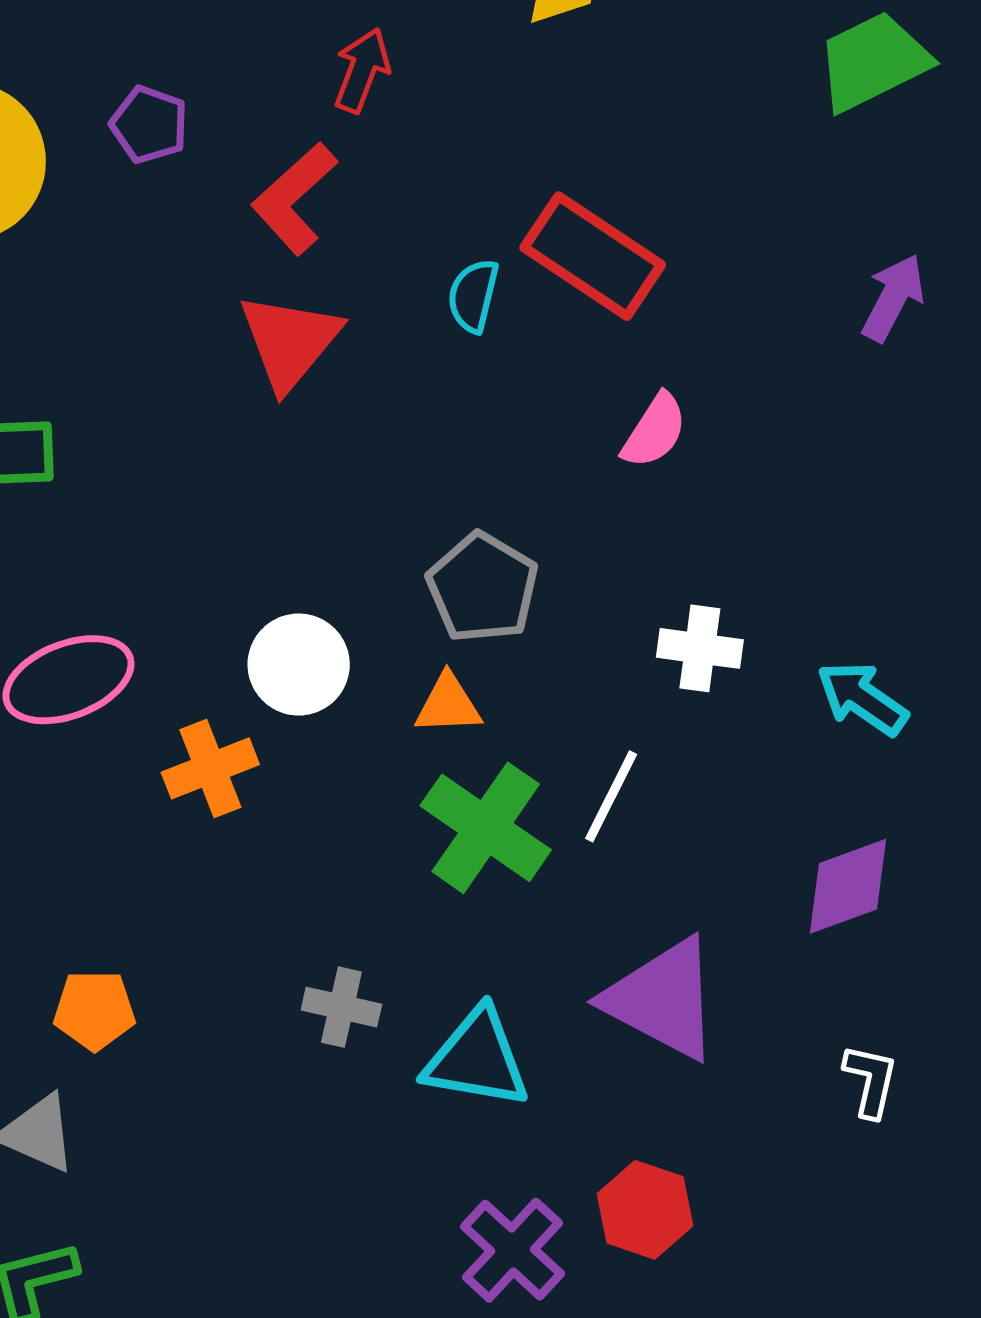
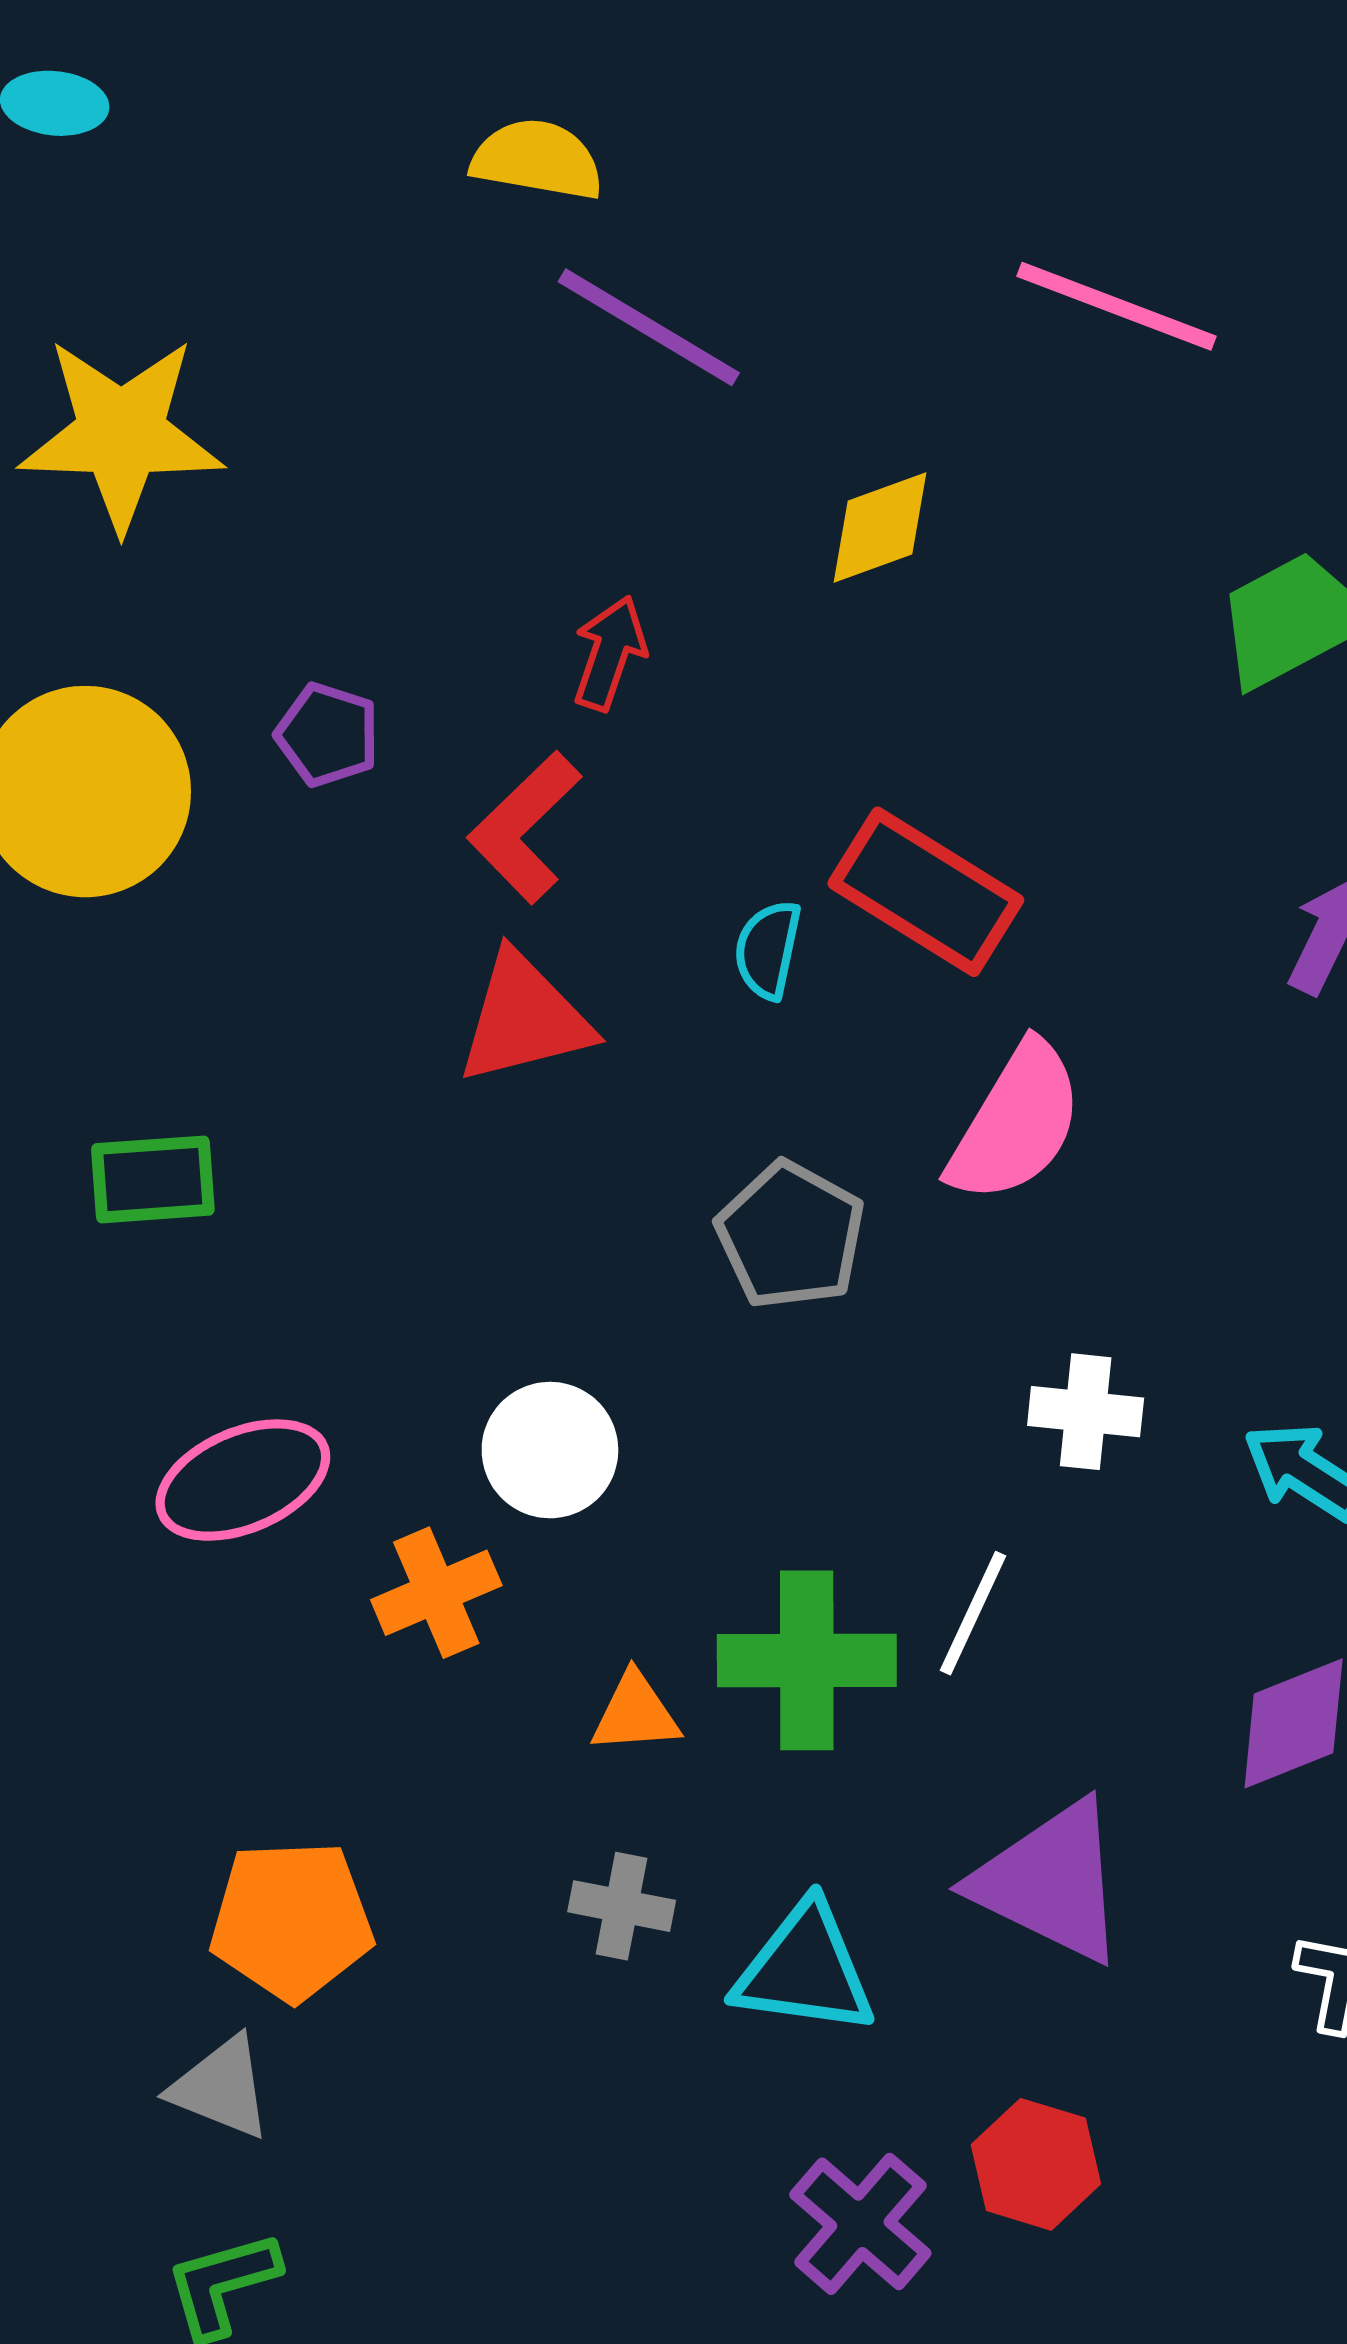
red triangle: (290, 341) -> (524, 1019), turned 38
pink semicircle: (655, 431) -> (1016, 1123), size x1.6
gray pentagon: (483, 588) -> (791, 1235), moved
orange triangle: (448, 704) -> (635, 1713), moved
green cross: (486, 828) -> (807, 1660), turned -33
orange pentagon: (94, 1010) -> (291, 1920), size x1.5

